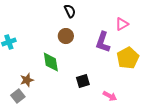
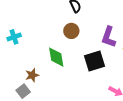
black square: (83, 81) -> (94, 61), moved, size x1.5

